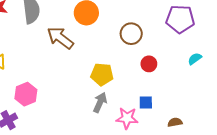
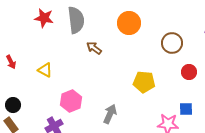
brown arrow: (60, 38) -> (94, 48), moved, size x0.6
gray arrow: (100, 102) -> (110, 114), moved

